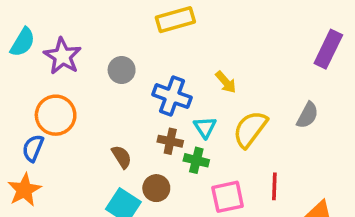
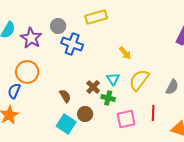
gray circle: (122, 70) -> (58, 26), moved
blue cross: (172, 96) -> (72, 44), moved
gray semicircle: (307, 115) -> (172, 87), moved
brown cross: (170, 141) -> (93, 87), turned 32

